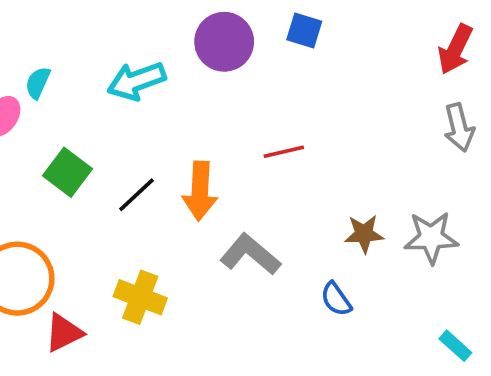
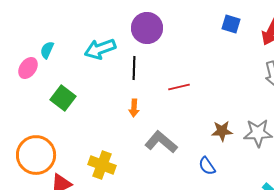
blue square: (304, 31) -> (231, 24), moved
orange arrow: (200, 191) -> (134, 108), size x0.6
black line: (137, 195) -> (134, 68), moved, turned -45

